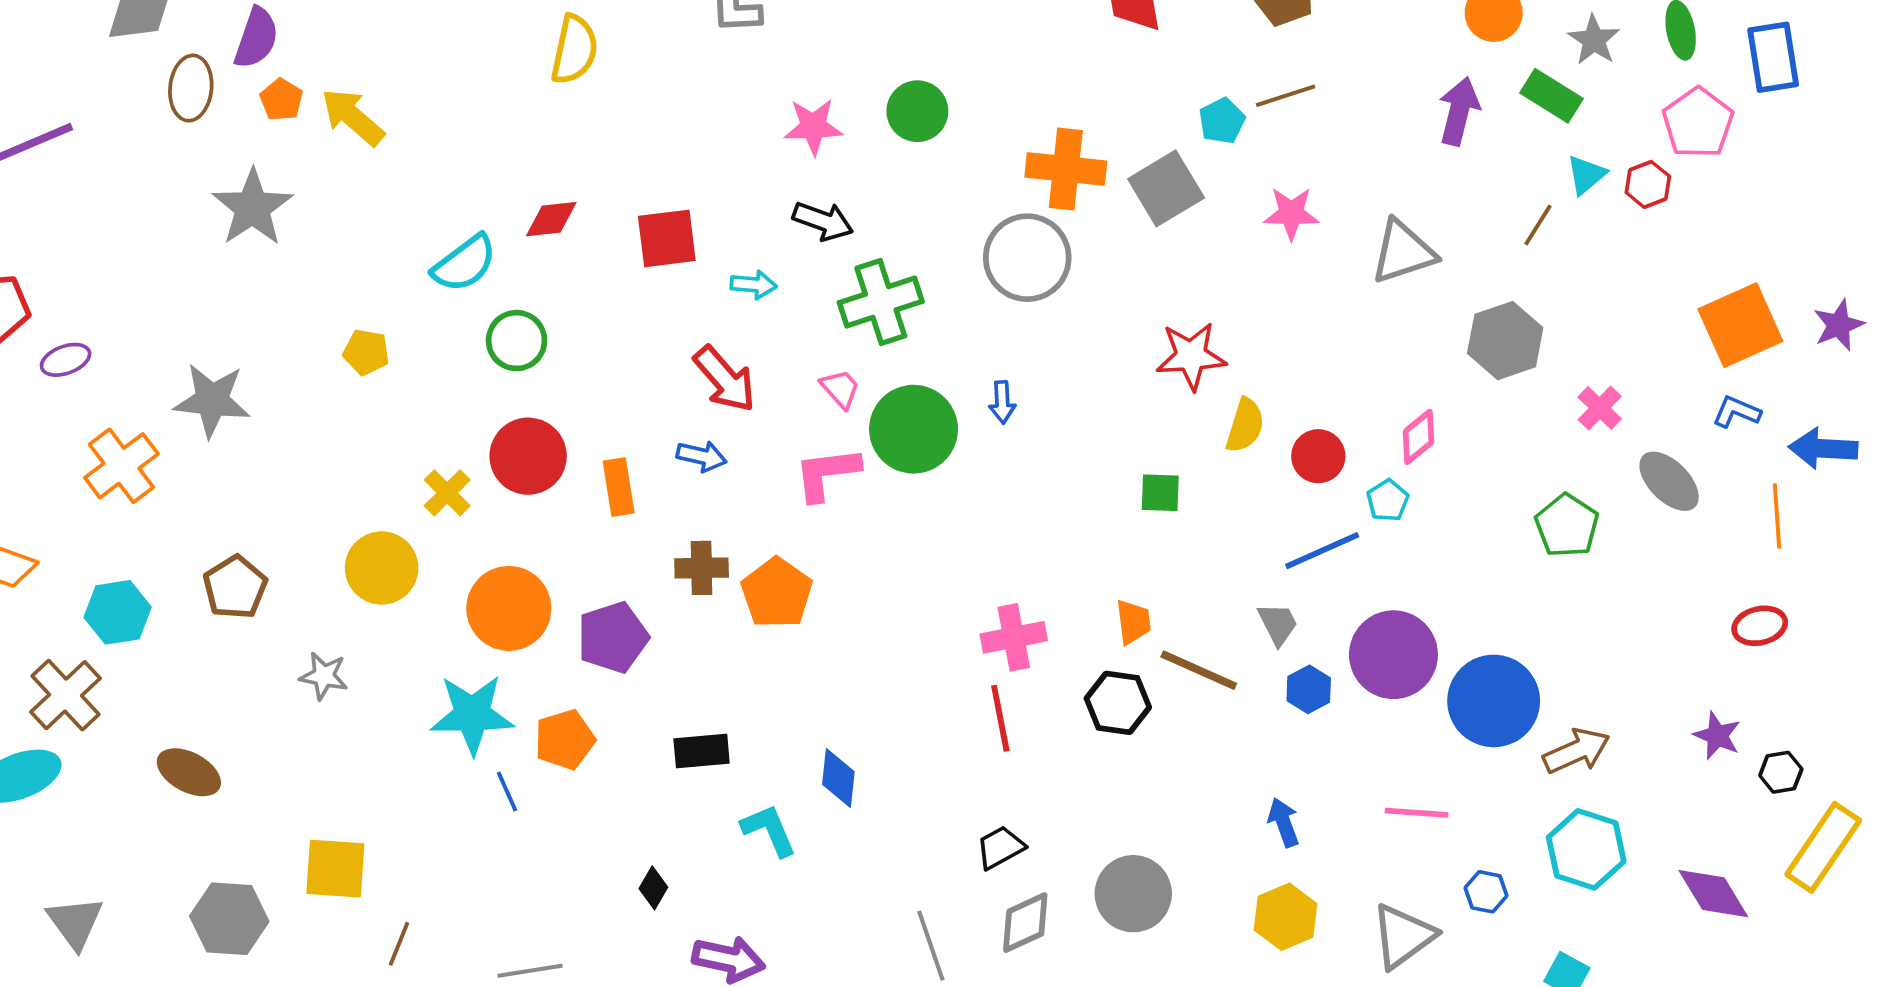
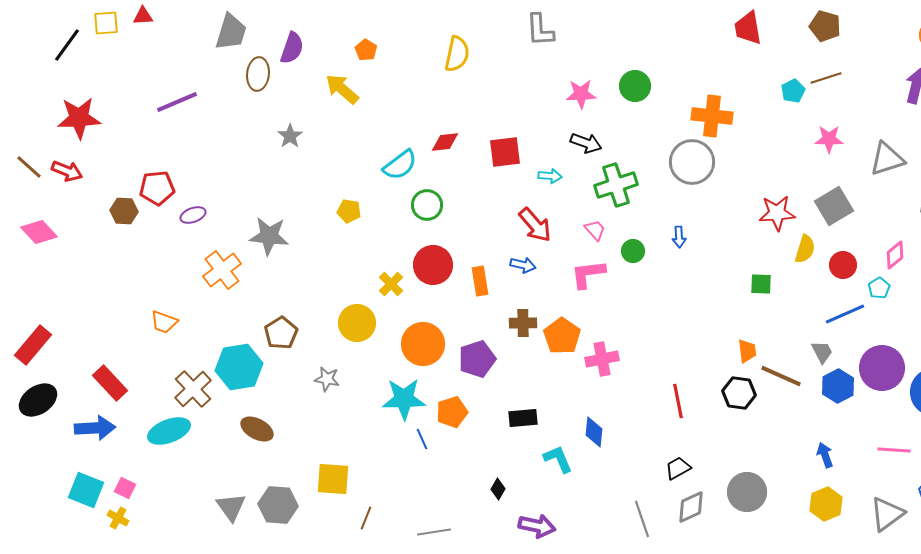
orange pentagon: (281, 100) -> (366, 50), moved
gray square: (1166, 188) -> (834, 206), moved
gray star: (252, 208) -> (290, 136), size x0.6
green circle: (914, 429) -> (633, 251), size x0.5
cyan hexagon: (118, 612) -> (239, 367), moved, size x1.4
pink cross: (1014, 637) -> (602, 359), moved
blue hexagon: (1309, 689) -> (838, 386), size x1.4
gray triangle: (75, 923) -> (231, 507), moved

